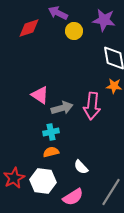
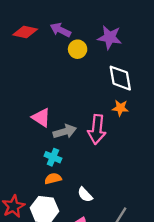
red diamond: (29, 28) -> (25, 32), moved, turned 30
cyan cross: (51, 132) -> (53, 157), turned 35

